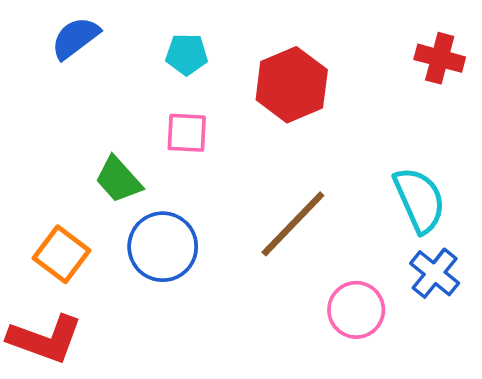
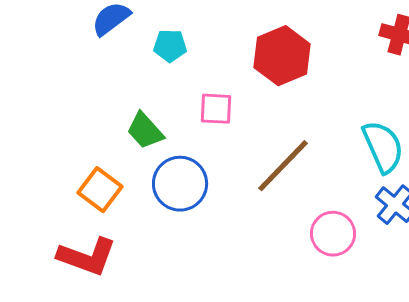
cyan pentagon: (187, 54) -> (170, 46), moved
pink square: (187, 133) -> (216, 109), moved

